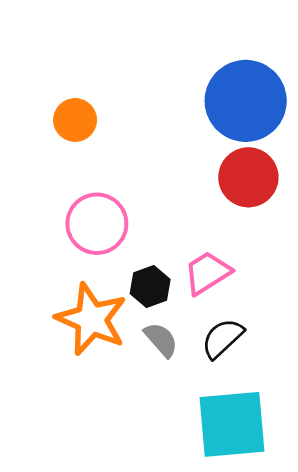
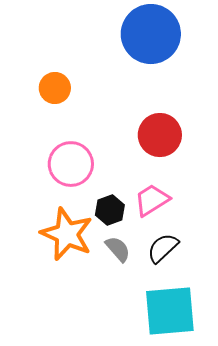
blue circle: (246, 101) -> (151, 34), moved
red circle: (248, 177) -> (160, 135), moved

